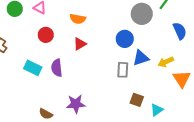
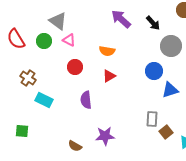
cyan rectangle: (33, 68) -> (44, 100), moved
gray rectangle: (123, 70) -> (152, 119), moved
brown square: (137, 100) -> (166, 132), turned 32

